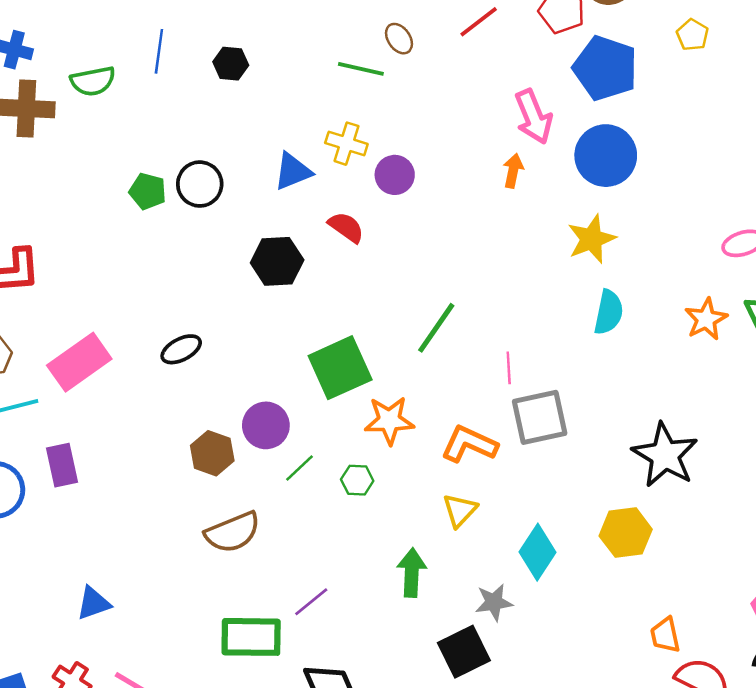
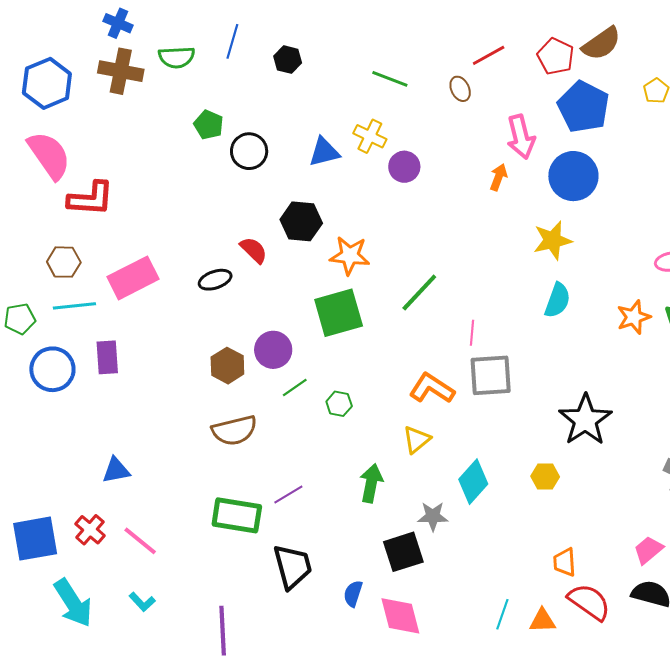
brown ellipse: (399, 39) -> (460, 89), moved
green pentagon: (148, 191) -> (209, 125), moved
red semicircle: (346, 227) -> (254, 250), moved
orange star: (389, 420) -> (350, 256), moved
yellow hexagon: (626, 533) -> (545, 477), size x0.7

